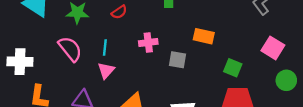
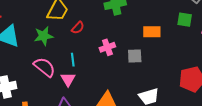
green square: (233, 68) -> (185, 20), moved
pink triangle: (106, 70) -> (68, 79), moved

